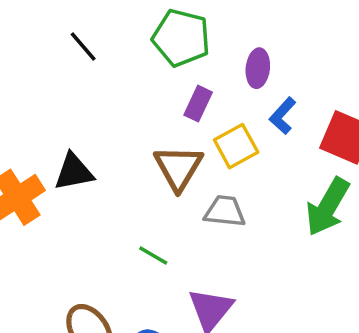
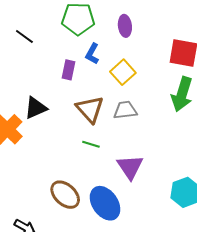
purple rectangle: (198, 104) -> (68, 70), moved
blue L-shape: (283, 116) -> (92, 54), moved
brown triangle: (178, 168) -> (90, 109), moved

